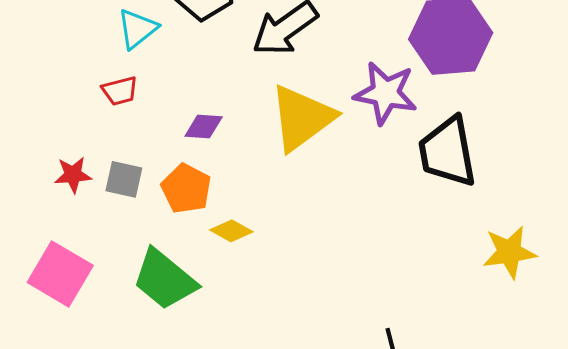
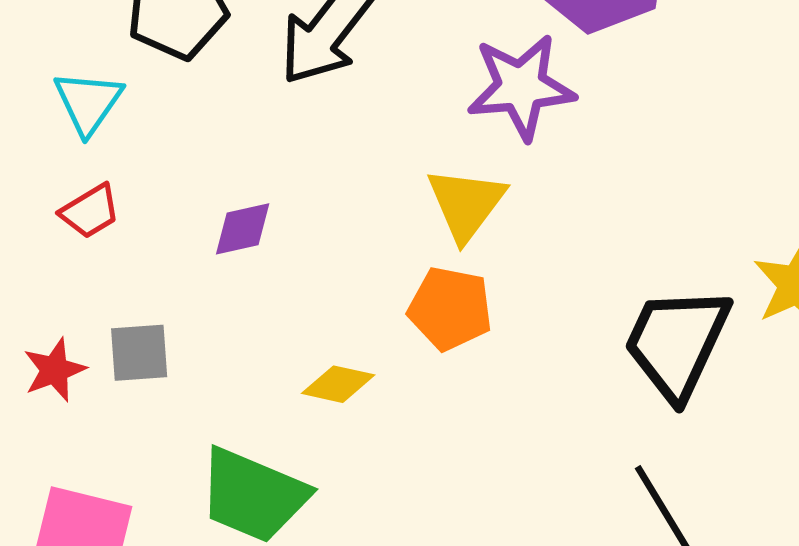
yellow triangle: (302, 118) -> (466, 204), moved, size x0.7
black trapezoid: (447, 152) -> (677, 343), moved, turned 52
orange pentagon: (186, 189) -> (450, 309), moved

